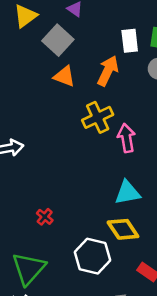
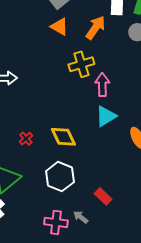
cyan triangle: (128, 193) -> (106, 116), moved, turned -30
yellow diamond: (123, 229) -> (63, 137), moved

